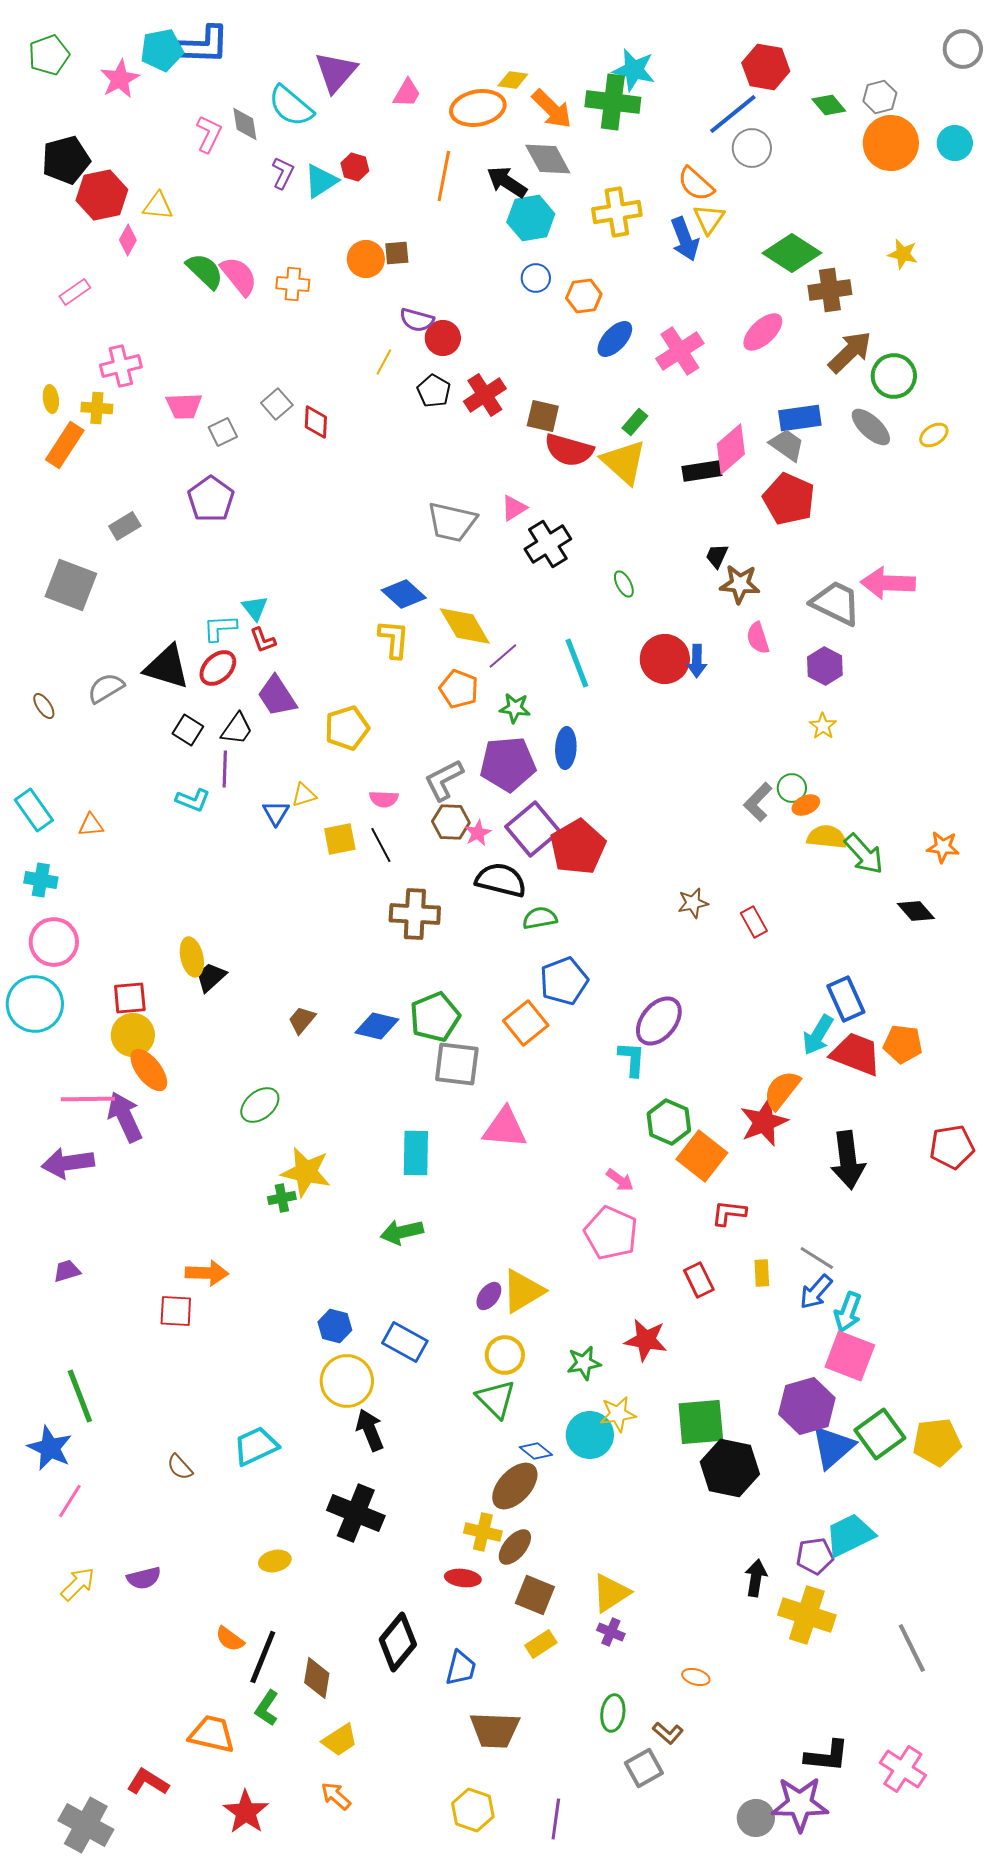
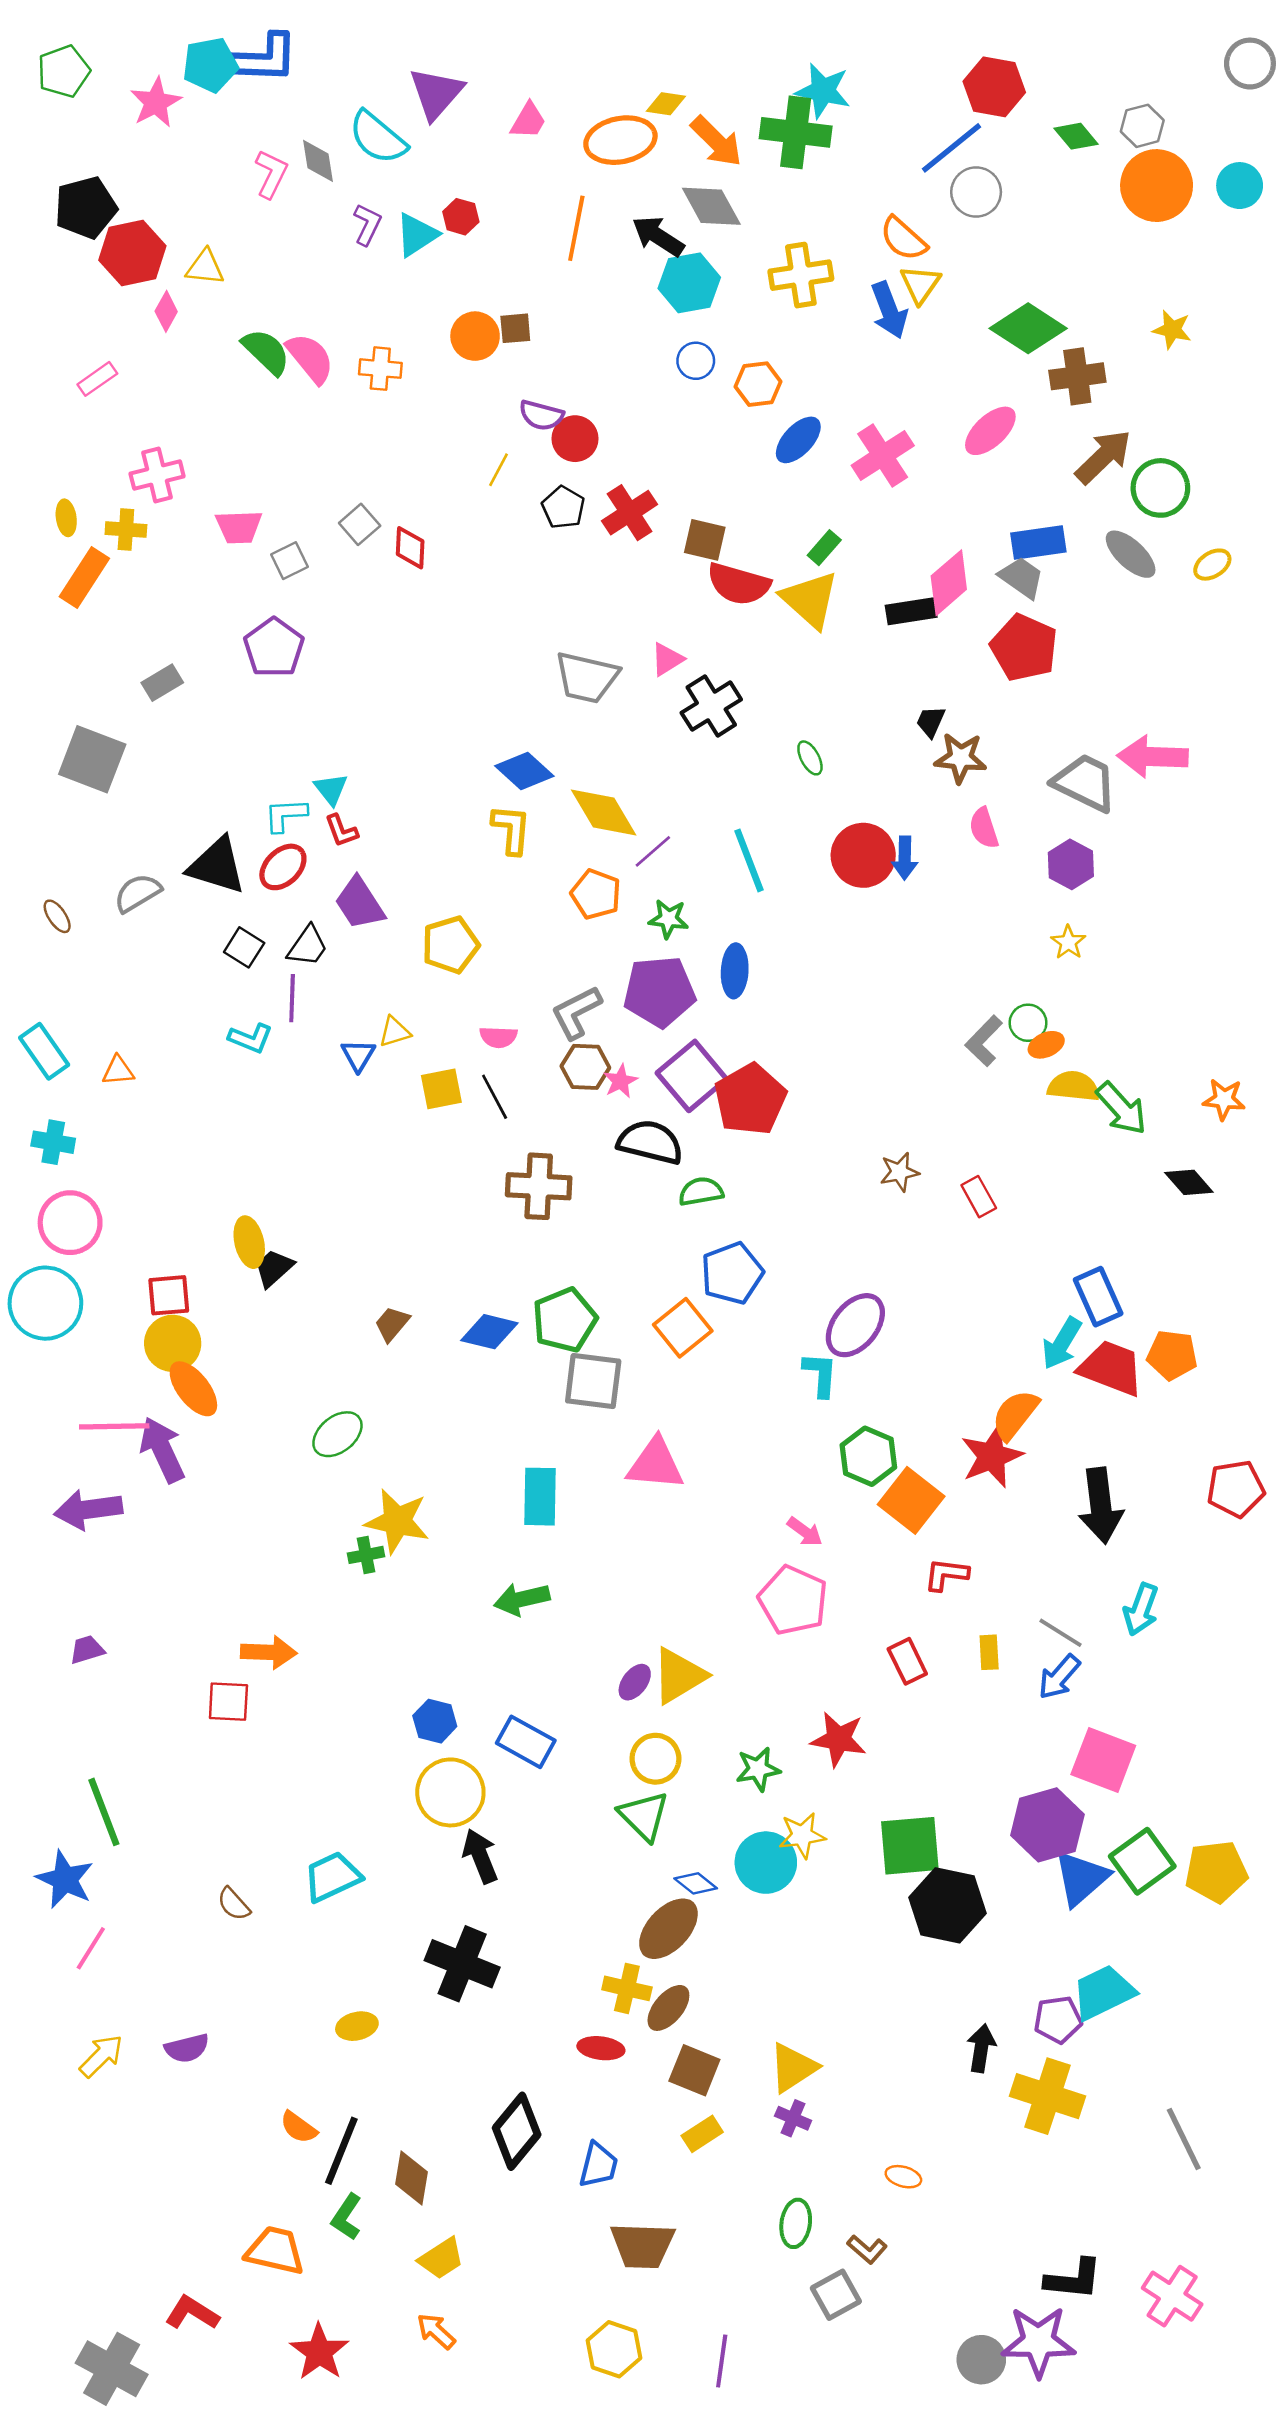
cyan arrow: (848, 1312) -> (1141, 1609), moved

